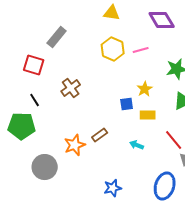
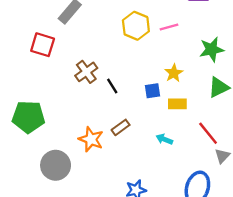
black line: (35, 100) -> (112, 86), moved
orange star: (75, 145) -> (91, 139), turned -30

